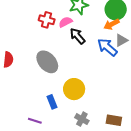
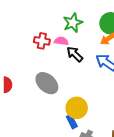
pink semicircle: (66, 22) -> (61, 41), turned 40
blue rectangle: (52, 102) -> (72, 122), moved

